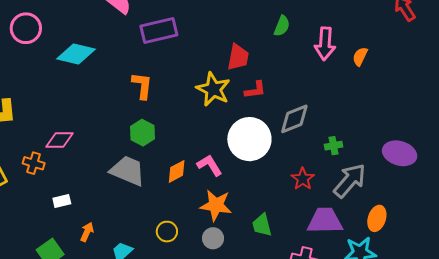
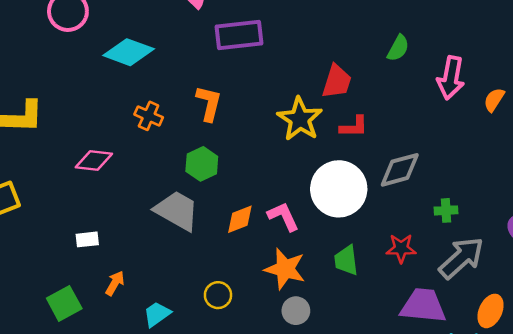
orange cross: (34, 163) -> (149, 116), moved
red star: (303, 179) -> (401, 248), turned 30
green trapezoid: (262, 225) -> (346, 260), moved
gray circle: (213, 238) -> (296, 311), moved

